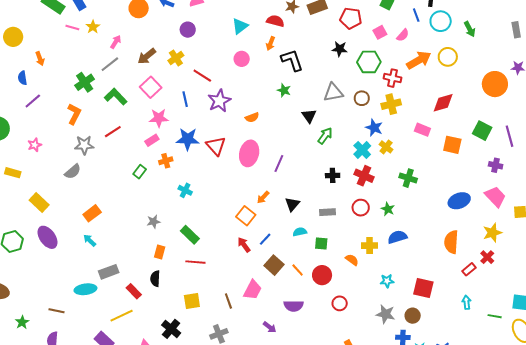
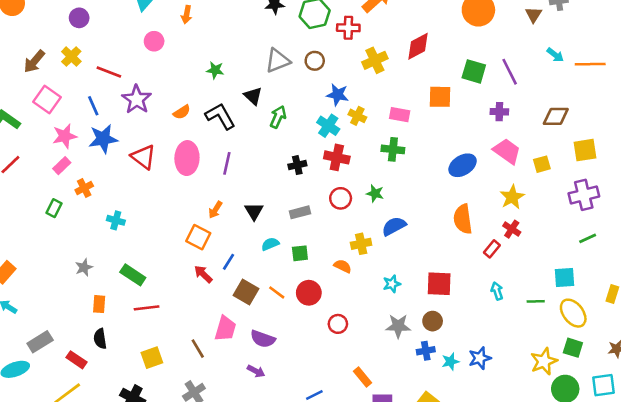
black L-shape: (292, 60) -> (220, 116), moved
yellow cross: (391, 104) -> (375, 60), moved
pink rectangle: (422, 130) -> (400, 115), moved
blue star: (188, 139) -> (103, 139), moved
purple semicircle: (294, 306) -> (263, 339), moved, turned 30

